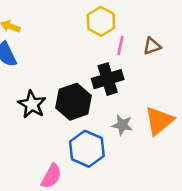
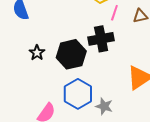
black star: (32, 104) -> (37, 53), size x0.7
gray star: (122, 125) -> (104, 106), moved

